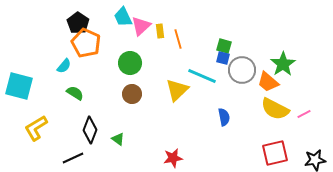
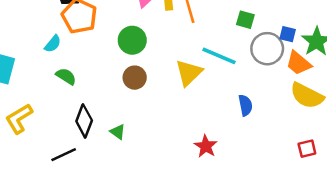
blue square: (223, 58) -> (288, 34), moved
red square: (275, 153) -> (307, 149), size x0.6
red star: (173, 158) -> (206, 146), moved, turned -30

